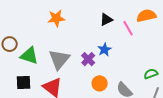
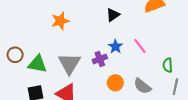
pink line: (128, 28) -> (140, 46), moved
purple cross: (88, 59) -> (100, 59), turned 32
green semicircle: (151, 74) -> (168, 65), turned -64

